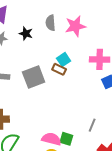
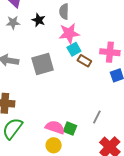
pink star: (75, 26) -> (69, 33), moved
brown rectangle: (59, 69) -> (84, 61), moved

